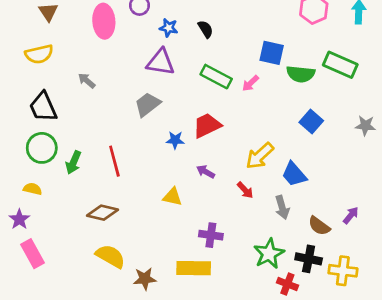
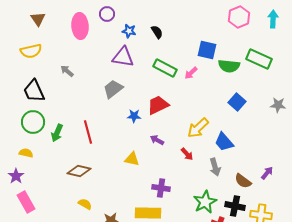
yellow semicircle: (110, 256) -> (85, 204), size x0.6

